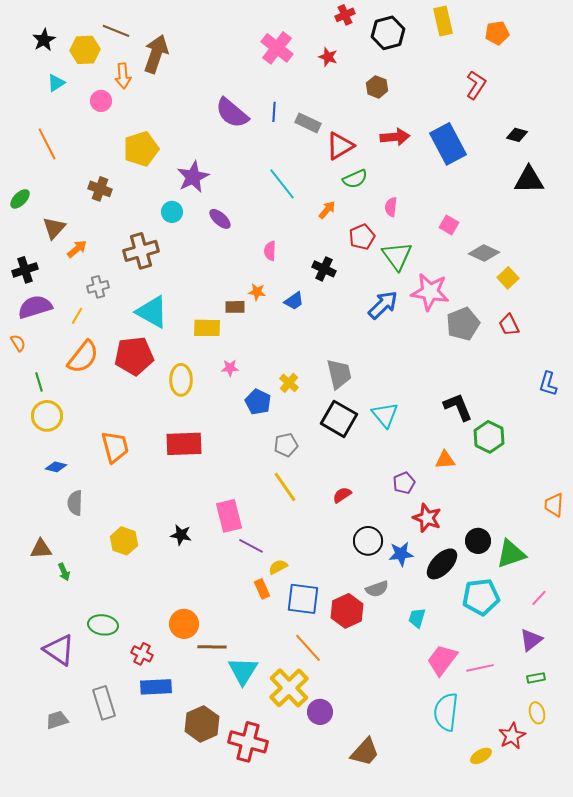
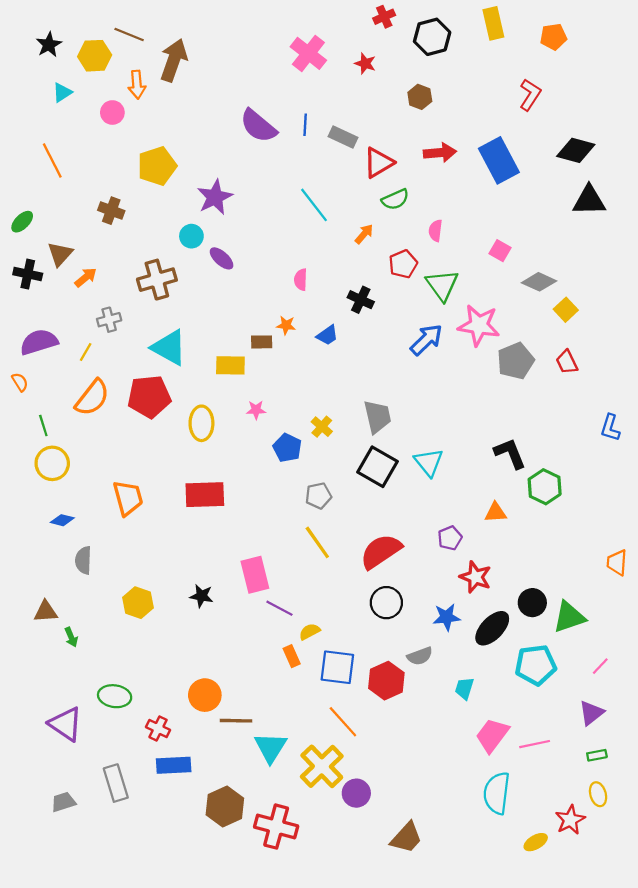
black diamond: (517, 135) -> (576, 150), size x1.6
purple ellipse: (220, 219) -> (222, 258), moved
black cross: (25, 270) -> (28, 274), moved, turned 30
red semicircle: (342, 495) -> (381, 551), size x2.0
black circle: (368, 541) -> (386, 603), moved

